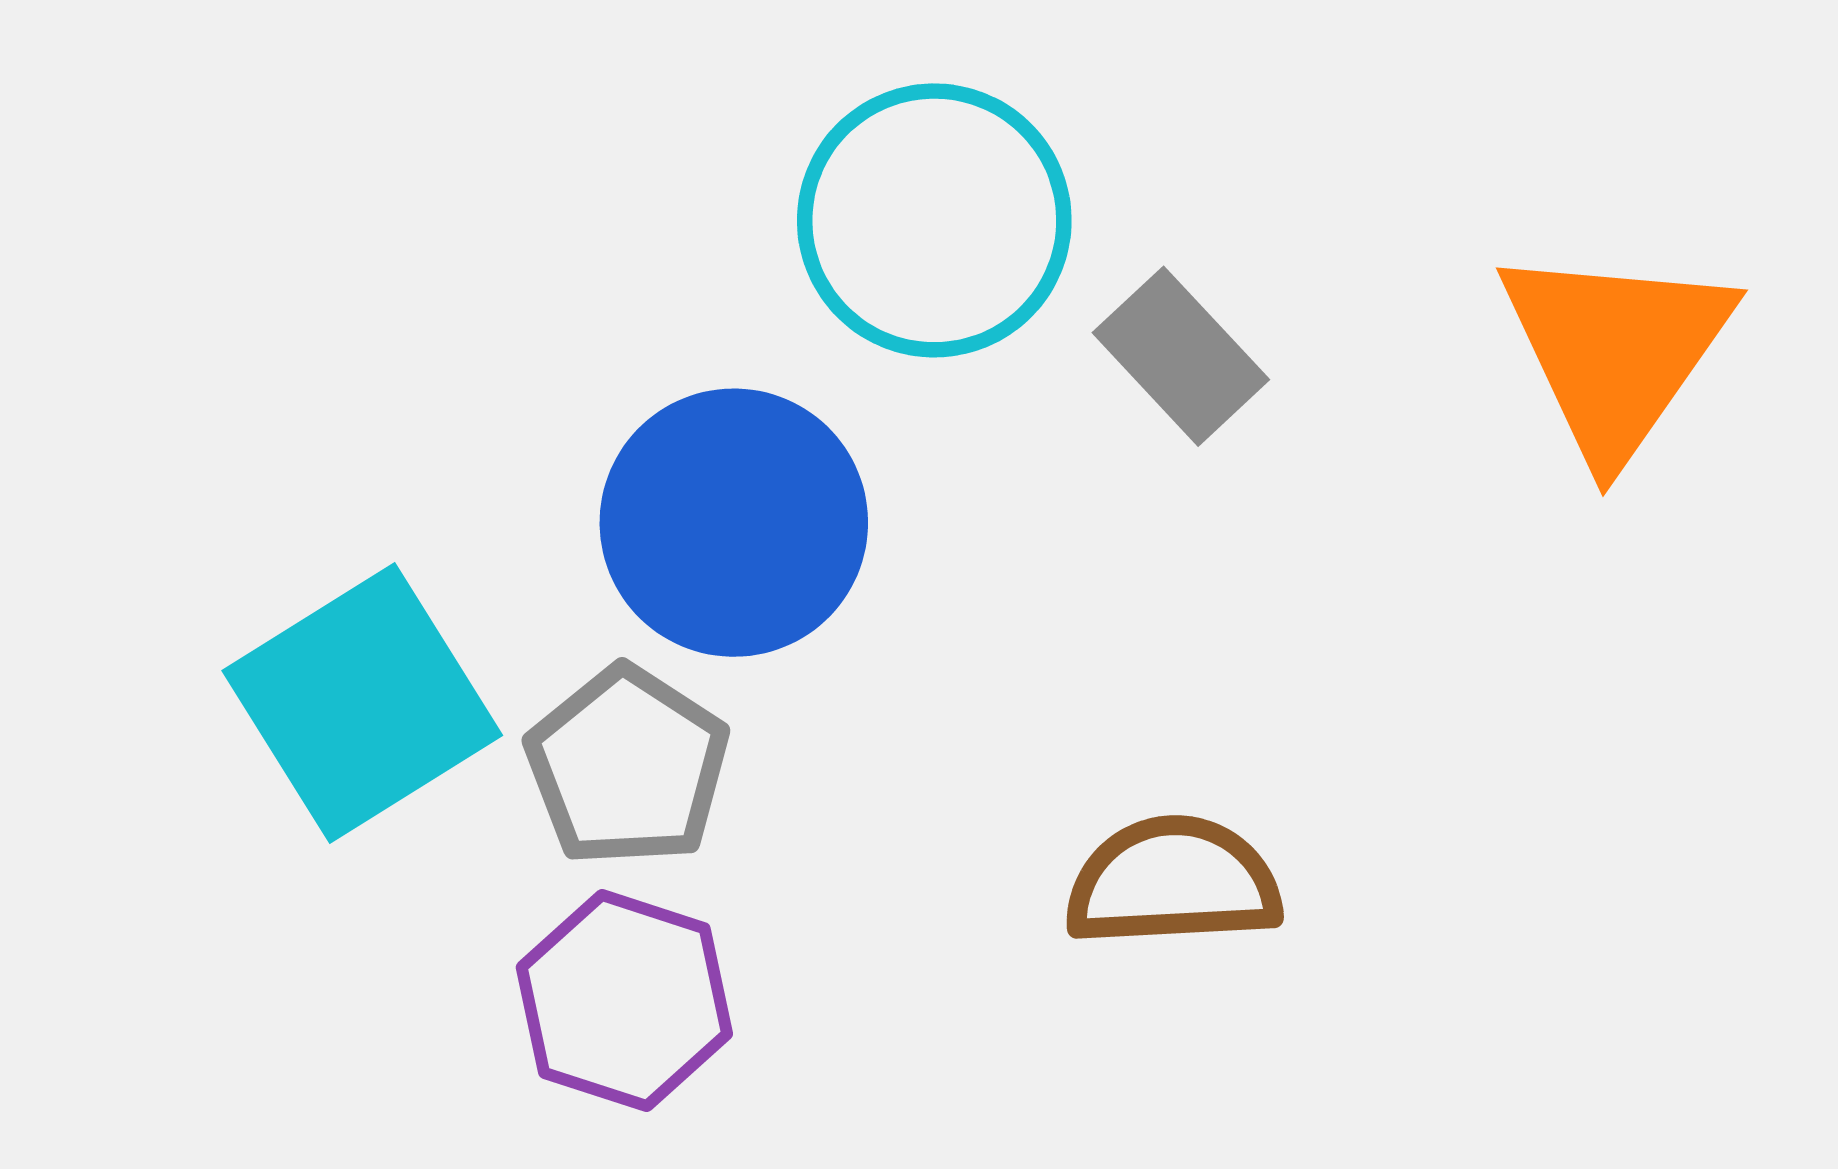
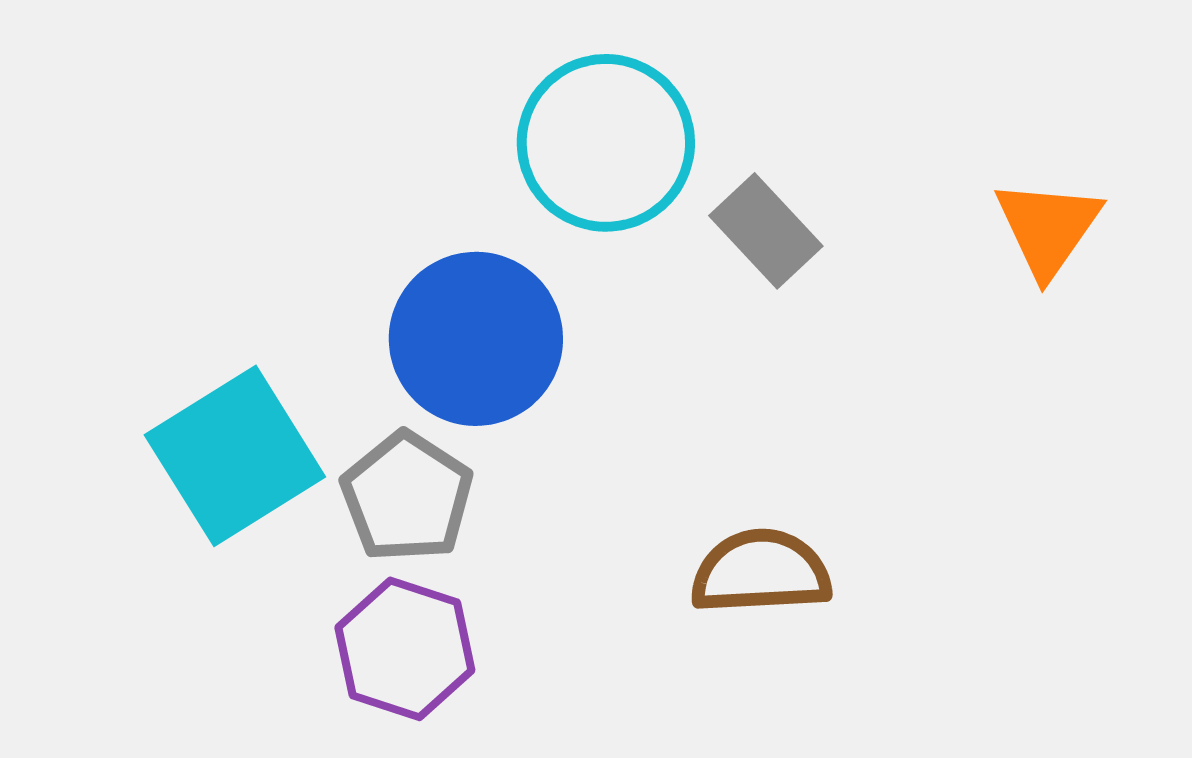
orange triangle: (1616, 352) -> (1048, 228), size x0.7

